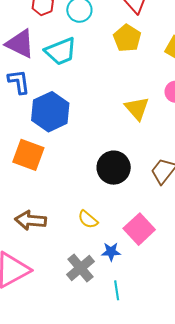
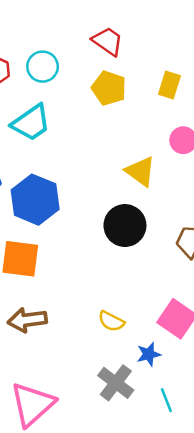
black circle: (114, 168) -> (125, 226), moved
brown arrow: (31, 220) -> (27, 320), moved

